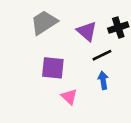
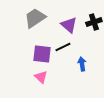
black line: (102, 55) -> (63, 47), moved
pink triangle: (69, 97) -> (41, 77), moved

